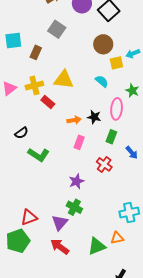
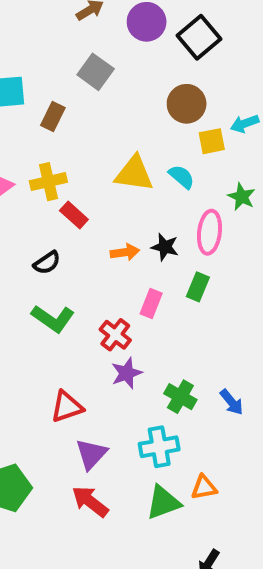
yellow triangle: (64, 80) -> (134, 174), moved
black semicircle: (21, 133) -> (47, 263), moved
pink rectangle: (79, 142) -> (151, 303), moved
blue arrow: (132, 153) -> (232, 402), moved
red cross: (104, 164) -> (115, 335), moved
green cross: (74, 207) -> (180, 397), moved
cyan cross: (129, 213) -> (159, 447), moved
red triangle: (29, 217) -> (67, 407), moved

